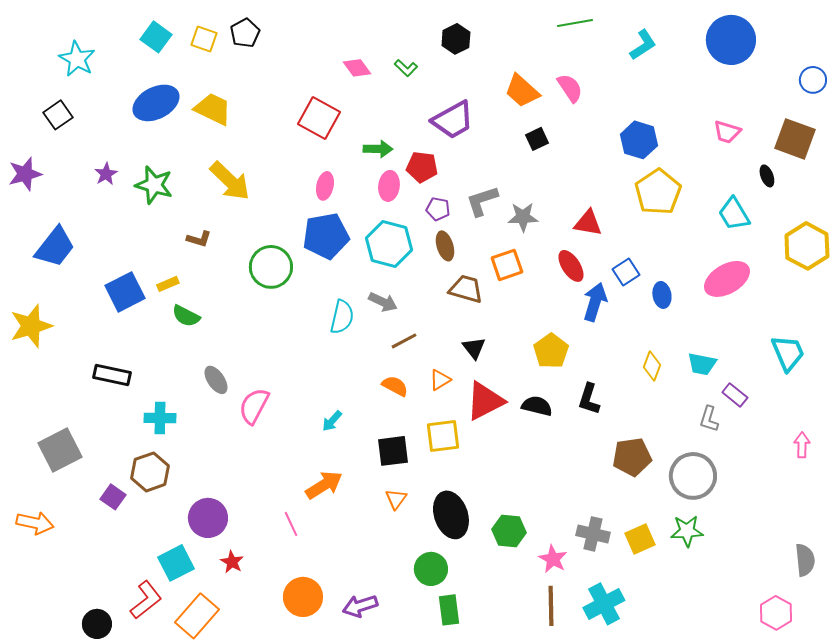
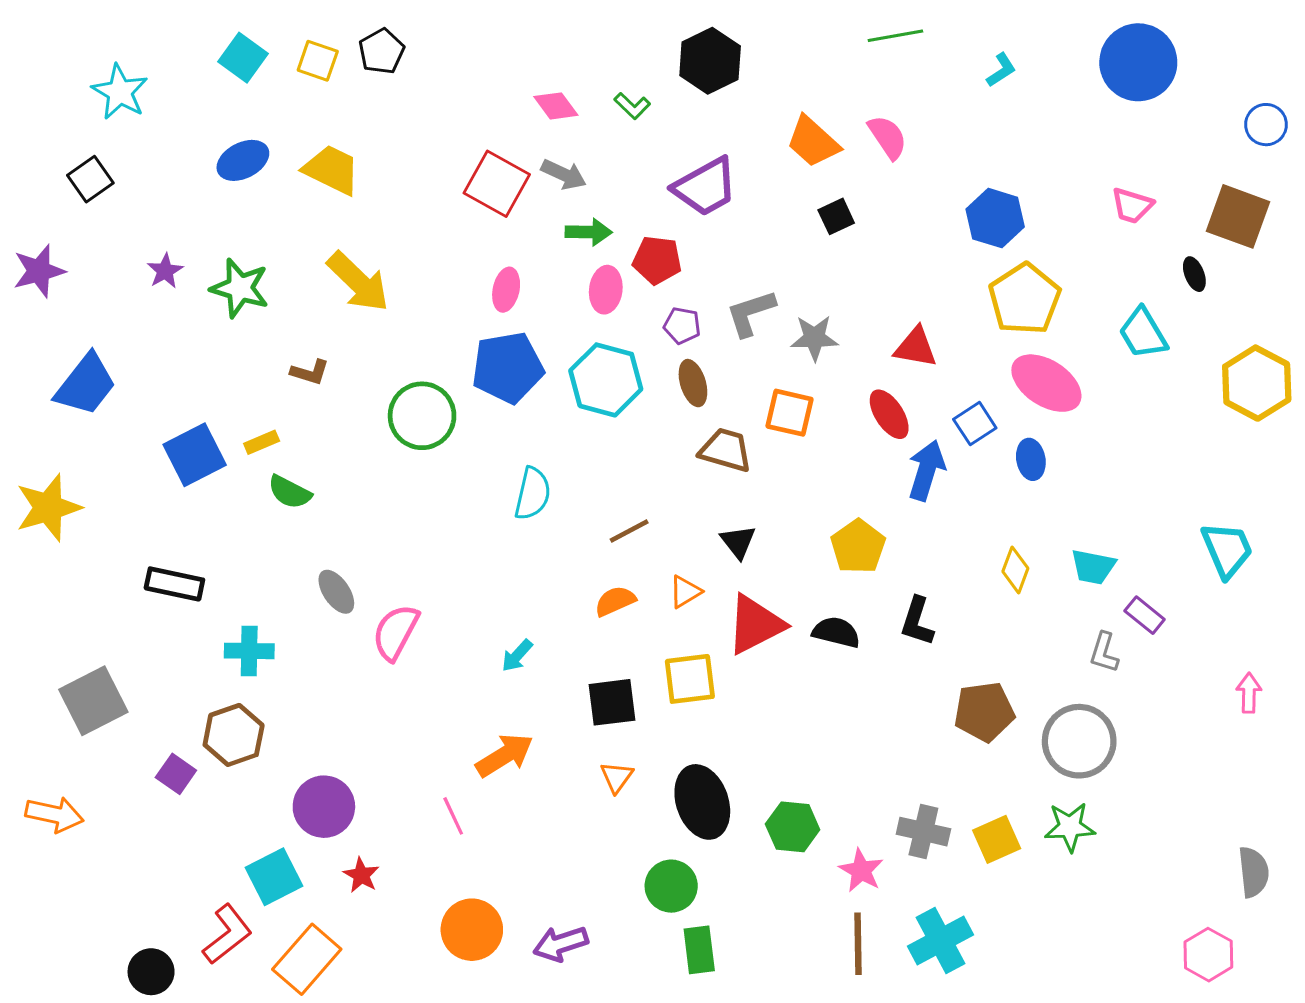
black hexagon: (456, 39) -> (710, 61), size x1.4
cyan L-shape: (643, 45) -> (1001, 70), size x0.7
blue ellipse: (156, 103) -> (243, 160), size x0.7
orange square: (507, 265) -> (790, 413), turned 32
pink ellipse: (727, 279) -> (1046, 383), moved, turned 63
gray arrow: (383, 302) -> (564, 174), moved
orange semicircle: (395, 386) -> (615, 601), turned -52

